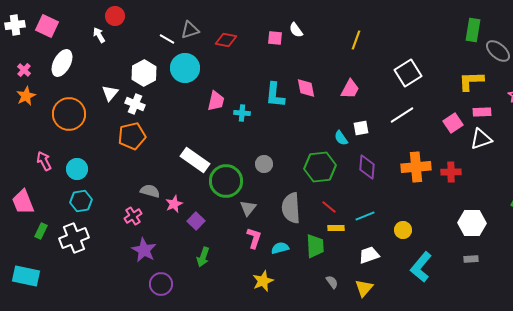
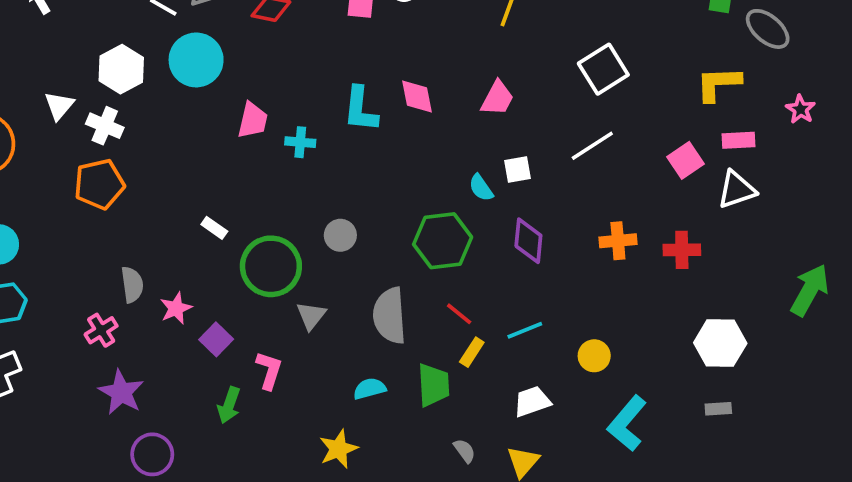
white rectangle: (195, 160) -> (214, 228), size x0.5
orange cross: (416, 167) -> (618, 241), size x0.7
gray semicircle: (150, 191) -> (132, 285), turned 66
yellow rectangle: (336, 228) -> (472, 352), turned -56
pink L-shape: (254, 238) -> (269, 370), moved

